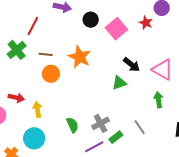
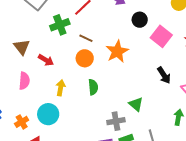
pink square: (116, 29) -> (161, 36), turned -30
green triangle: (119, 83) -> (136, 104), moved, turned 42
red arrow: (16, 98) -> (46, 60), moved
green semicircle: (72, 125) -> (93, 87), moved

